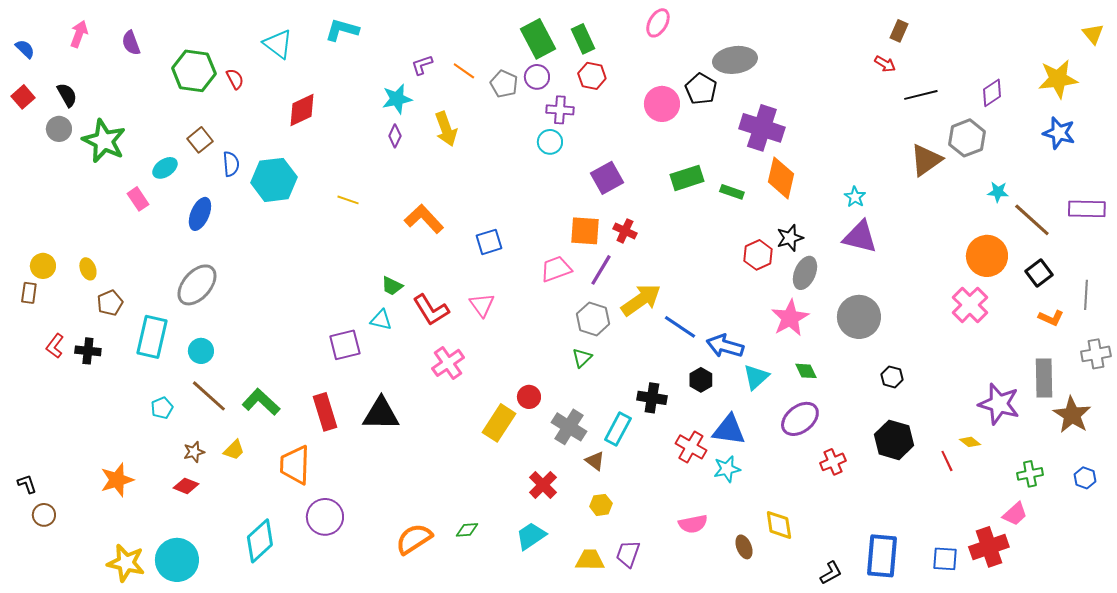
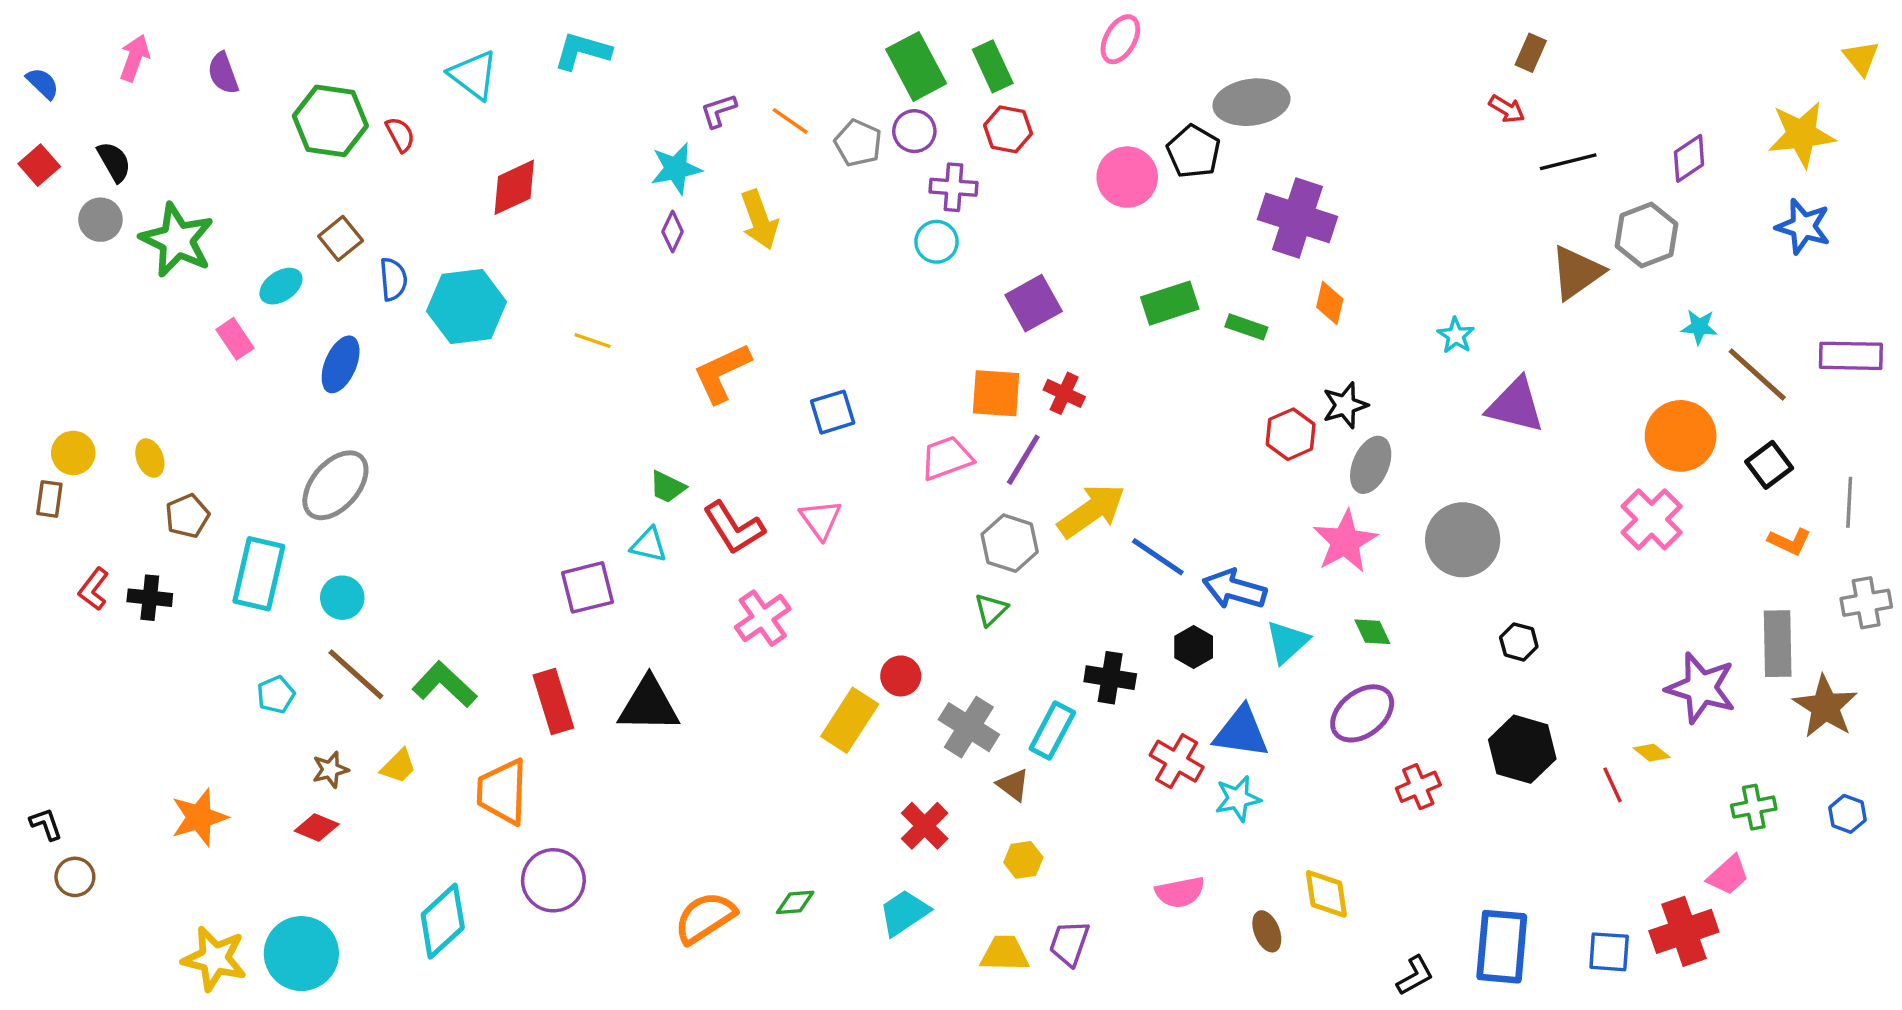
orange diamond: (781, 178) -> (1330, 303), size x0.6
orange L-shape: (424, 219) -> (722, 373), turned -72
purple triangle: (860, 237) -> (1515, 405), moved

